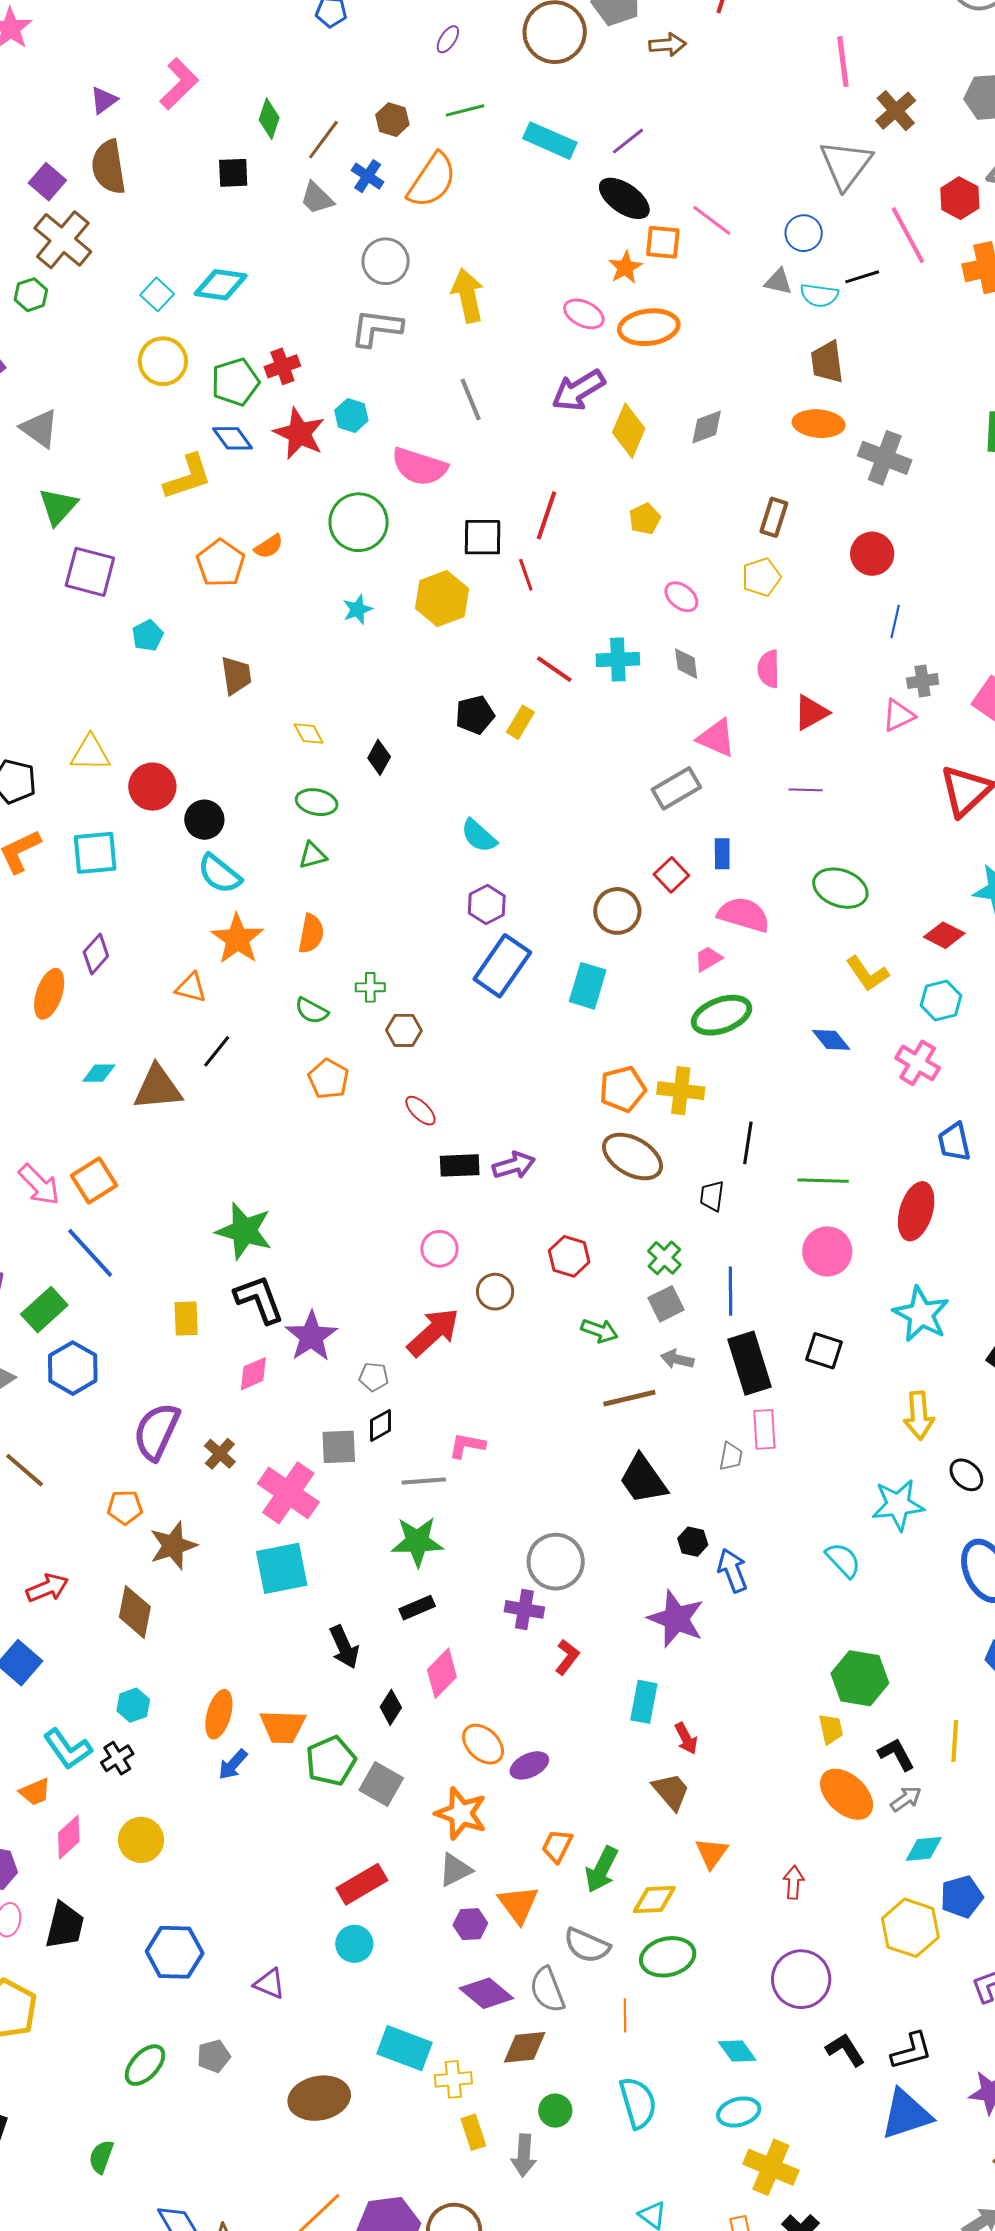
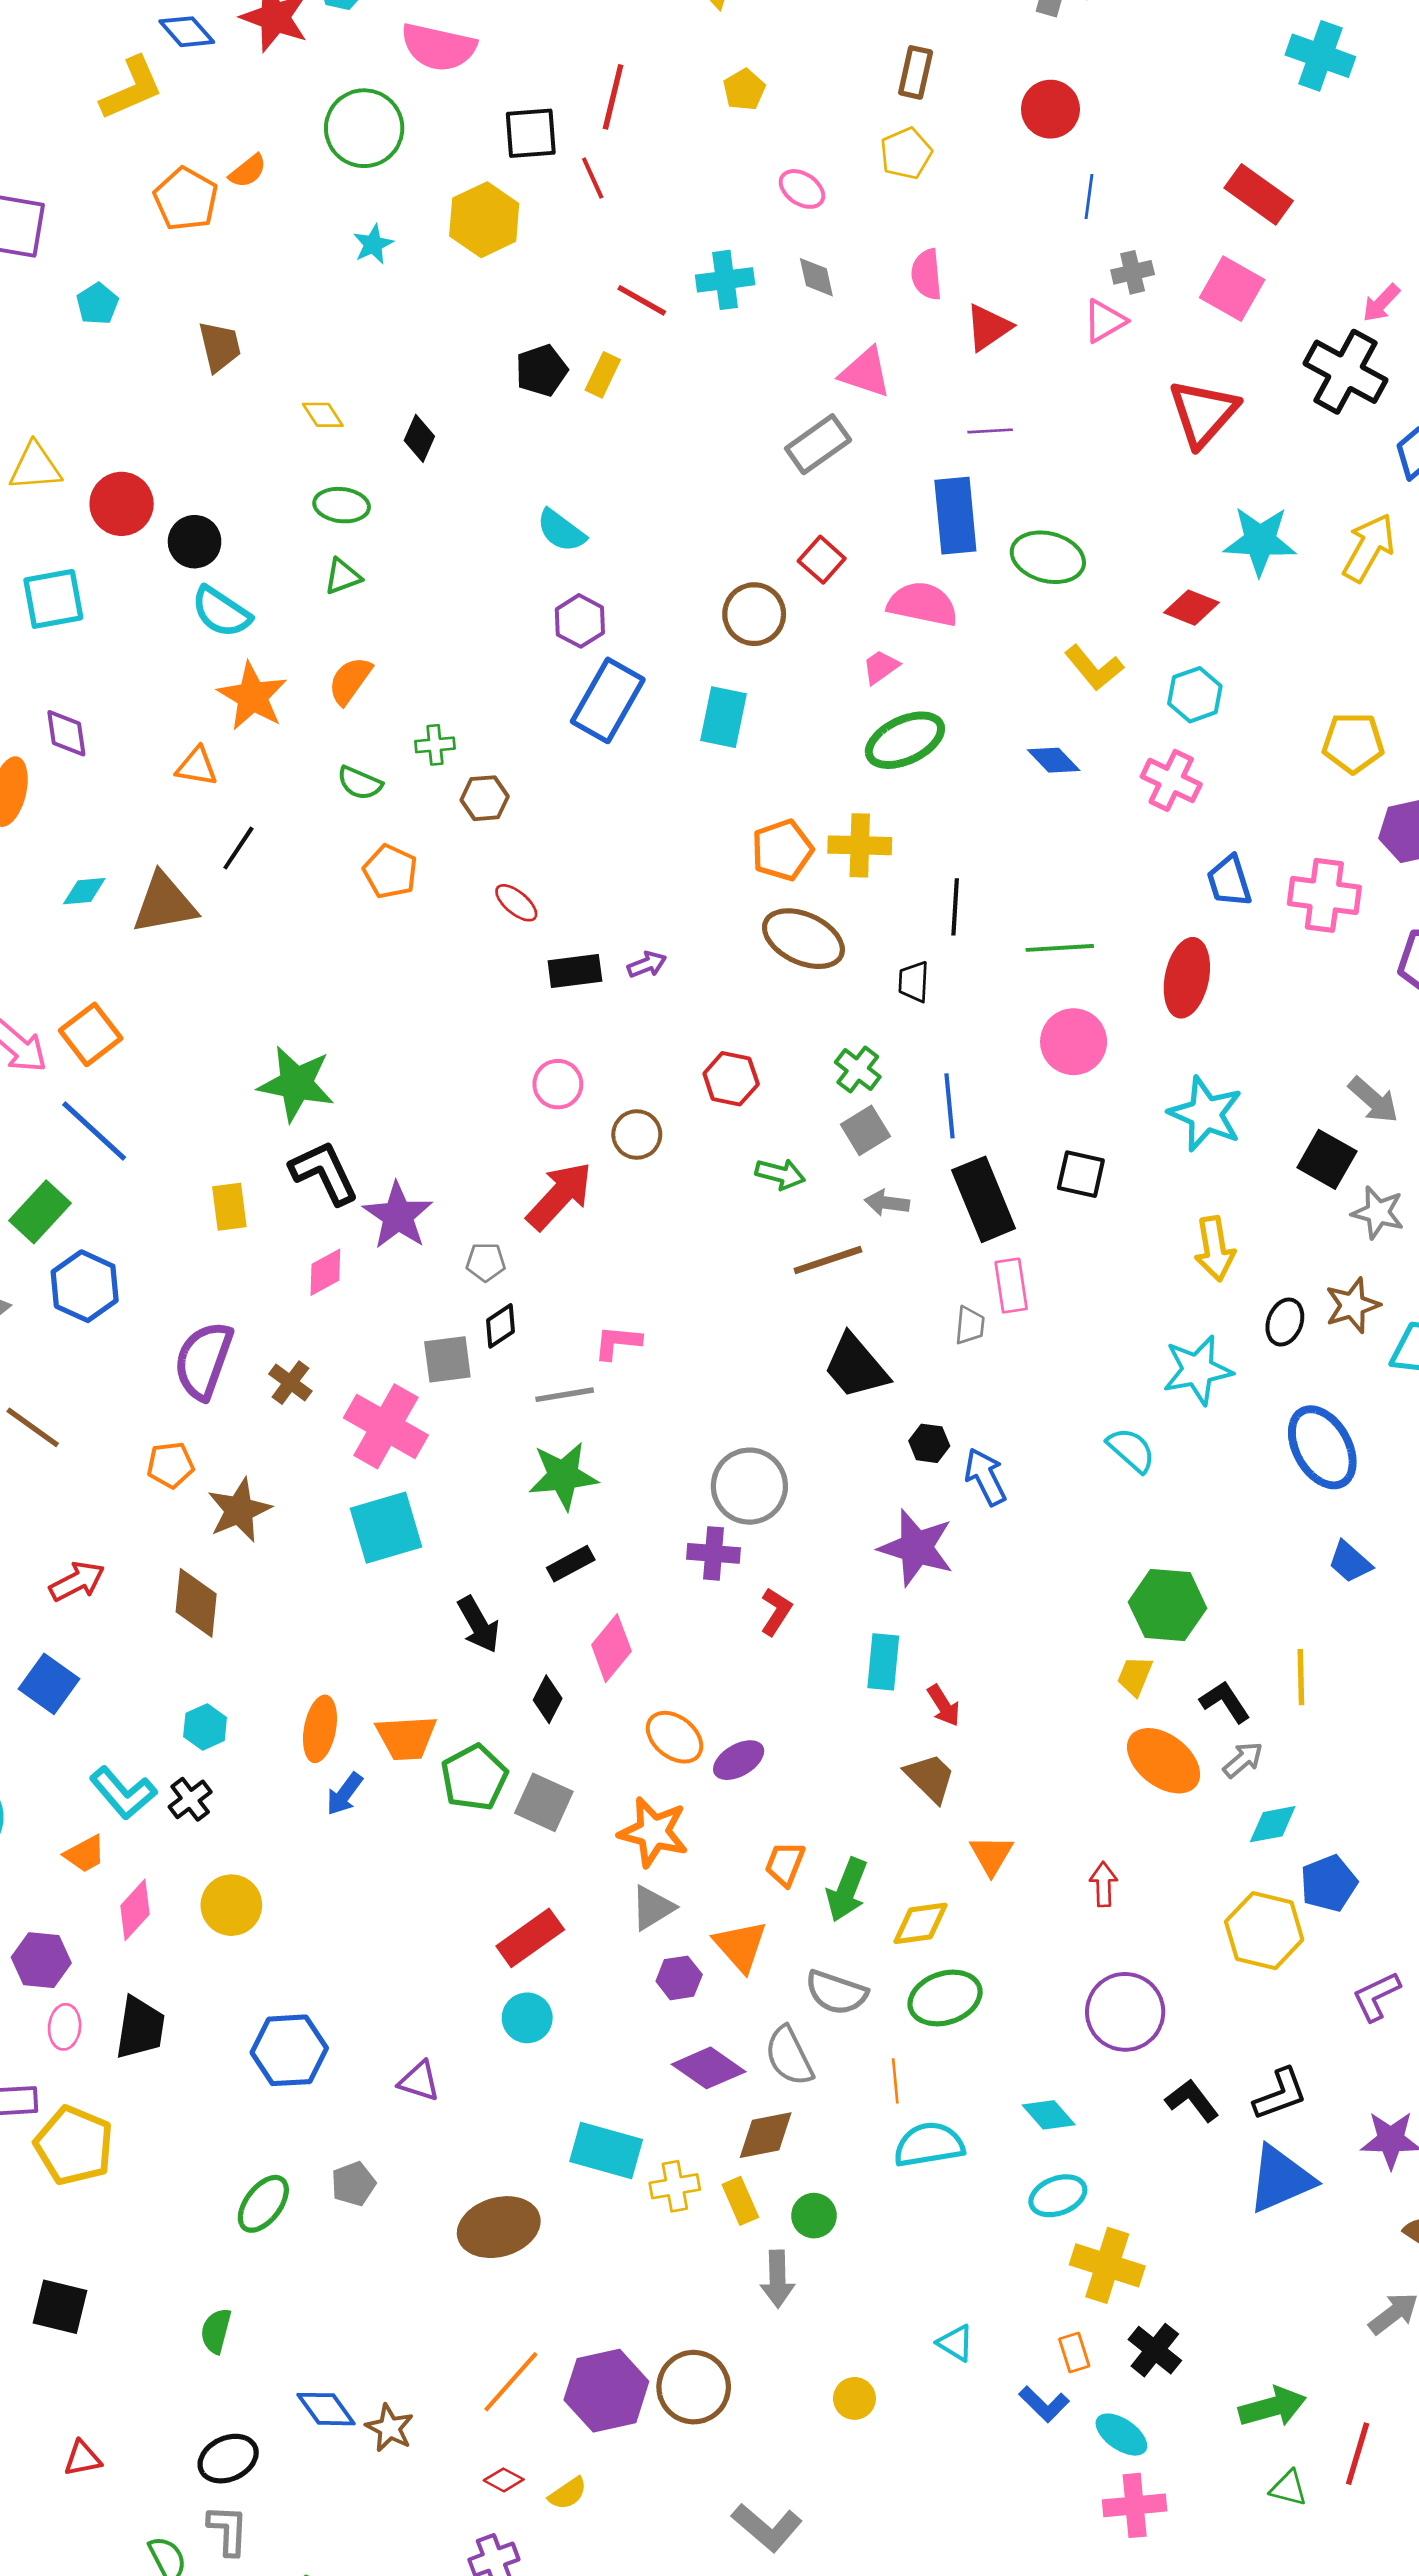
blue rectangle: (722, 854) -> (955, 516), moved, size x1.8
orange semicircle: (311, 934) -> (350, 681), turned -150
purple diamond: (96, 954) -> (66, 733), turned -45
purple arrow: (514, 1165) -> (647, 964), size x0.7
black ellipse: (966, 1475) -> (1285, 1322), turned 72
yellow trapezoid: (831, 1729) -> (1135, 1676), turned -140
cyan semicircle: (638, 2103) -> (929, 2145), moved, turned -78
yellow rectangle: (473, 2132) -> (740, 2201), moved

